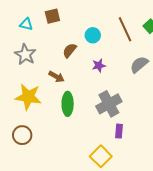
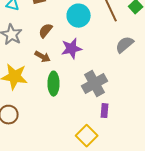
cyan circle: (93, 35) -> (79, 16), size x1.5
brown semicircle: (70, 50) -> (46, 31), moved
purple star: (99, 66) -> (72, 49), moved, size x1.5

